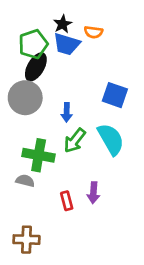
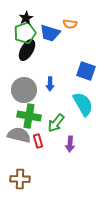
black star: (63, 24) -> (26, 18), moved
gray circle: (25, 98) -> (24, 90), moved
green arrow: (75, 141) -> (56, 123), moved
gray semicircle: (25, 181) -> (19, 135), size x1.6
red rectangle: (67, 201) -> (38, 141), moved

